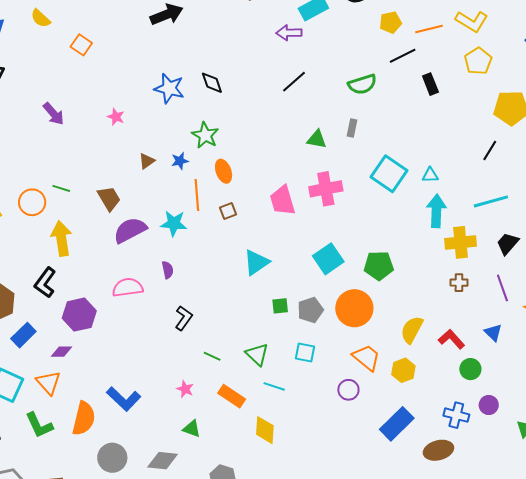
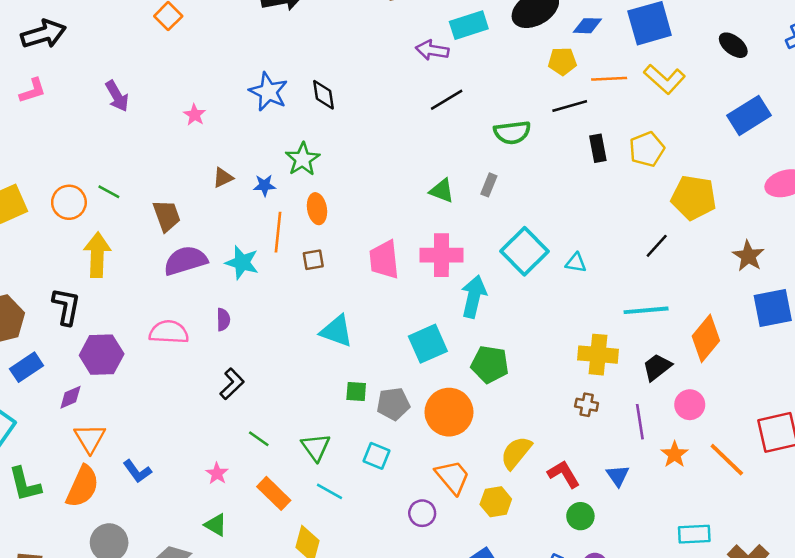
yellow pentagon: (478, 61) -> (647, 149), moved
black line: (294, 82) -> (447, 100), moved
cyan arrow: (436, 211) -> (474, 297), moved
cyan triangle: (256, 262) -> (337, 331), turned 44
black L-shape: (45, 283) -> (66, 306), turned 144
purple diamond: (62, 352) -> (70, 397), turned -35
orange triangle: (48, 383) -> (90, 438), moved
blue L-shape: (124, 399) -> (137, 471), size x0.7

